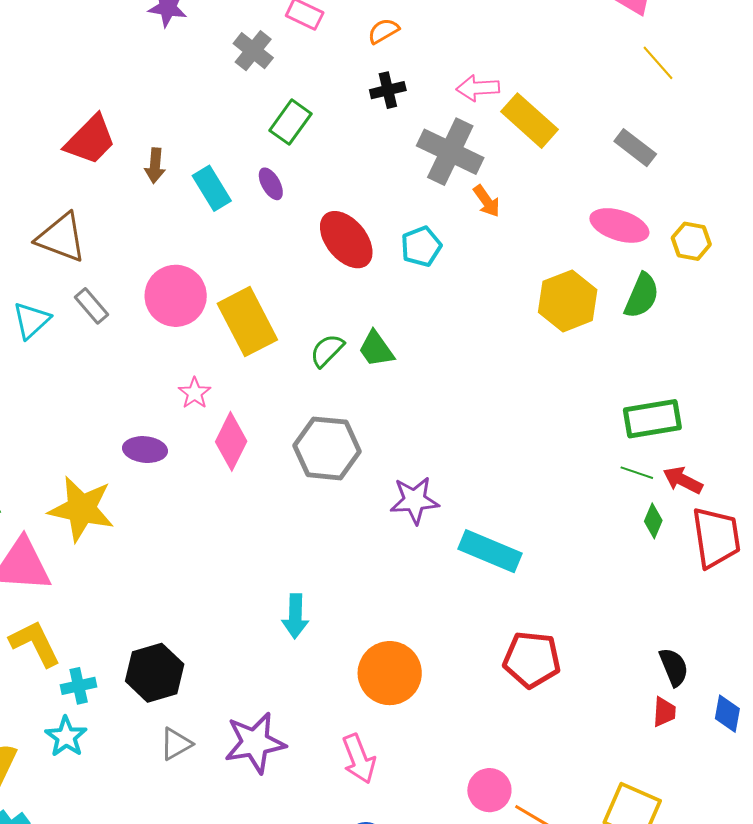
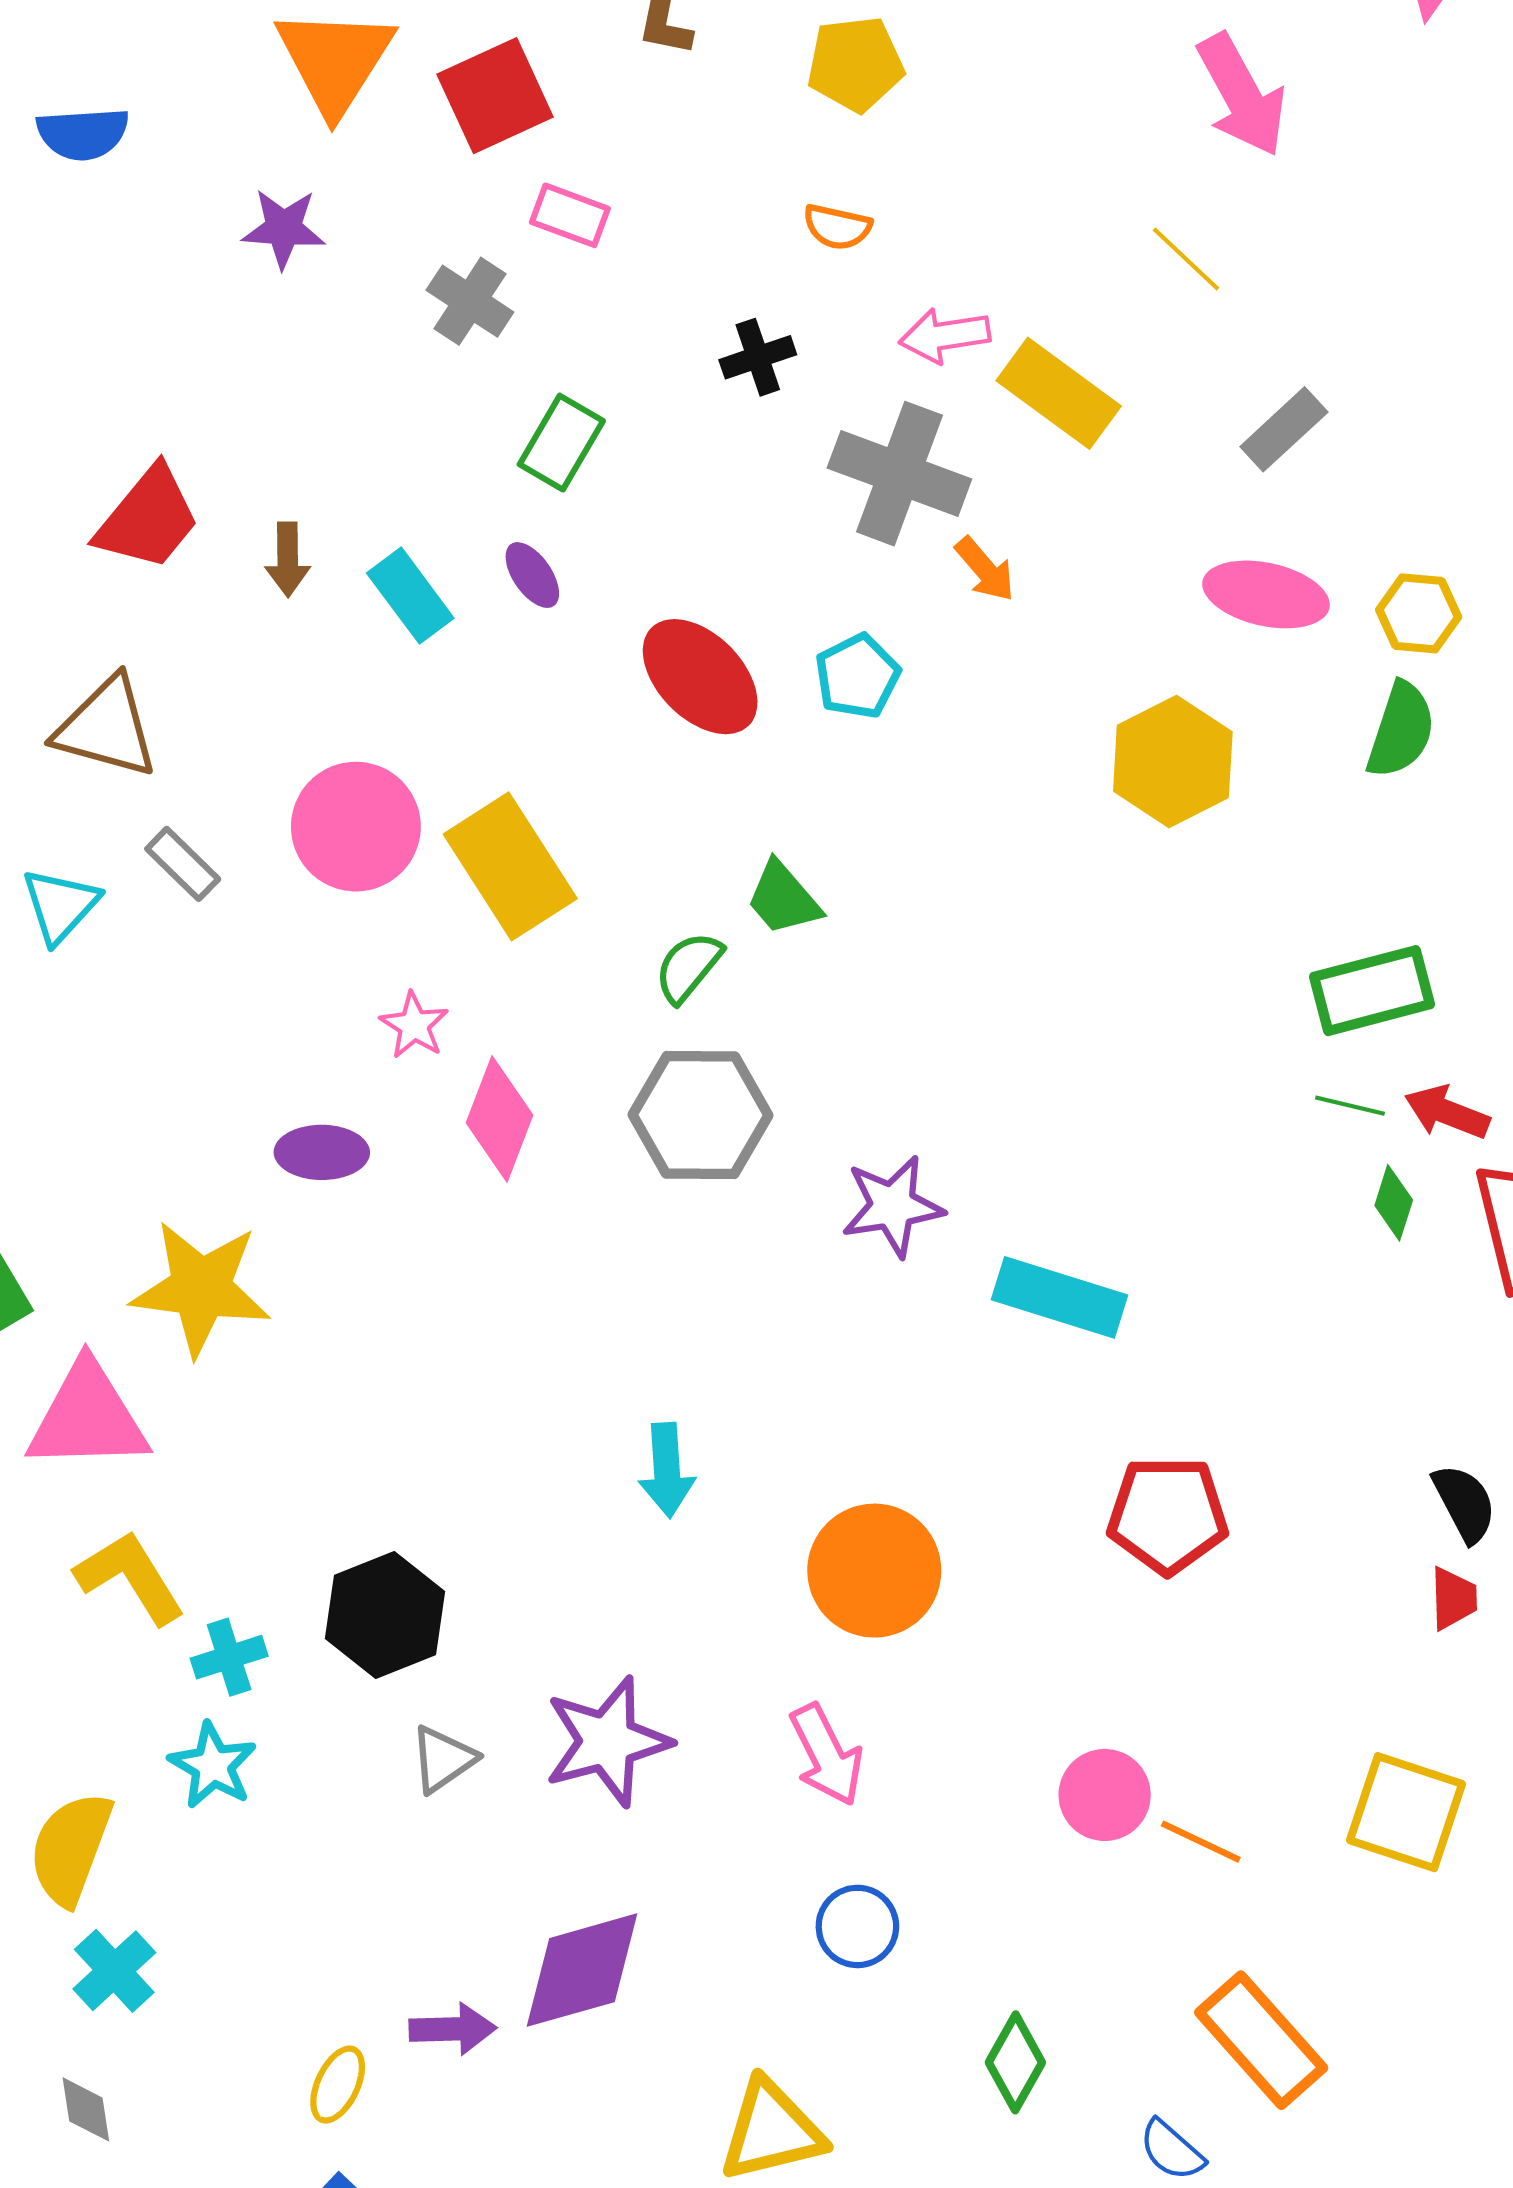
orange semicircle: (383, 31) -> (837, 227), moved, turned -132
yellow line: (658, 63) -> (1186, 259), moved
gray rectangle: (635, 148) -> (1284, 429), turned -75
green semicircle: (642, 296) -> (1401, 730), moved
green semicircle: (327, 350) -> (688, 967), moved

